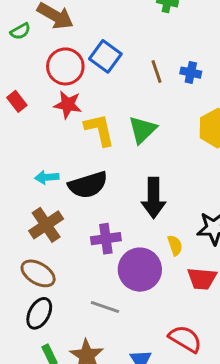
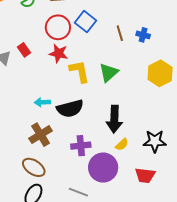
yellow semicircle: (175, 245) -> (122, 145), moved, turned 64

